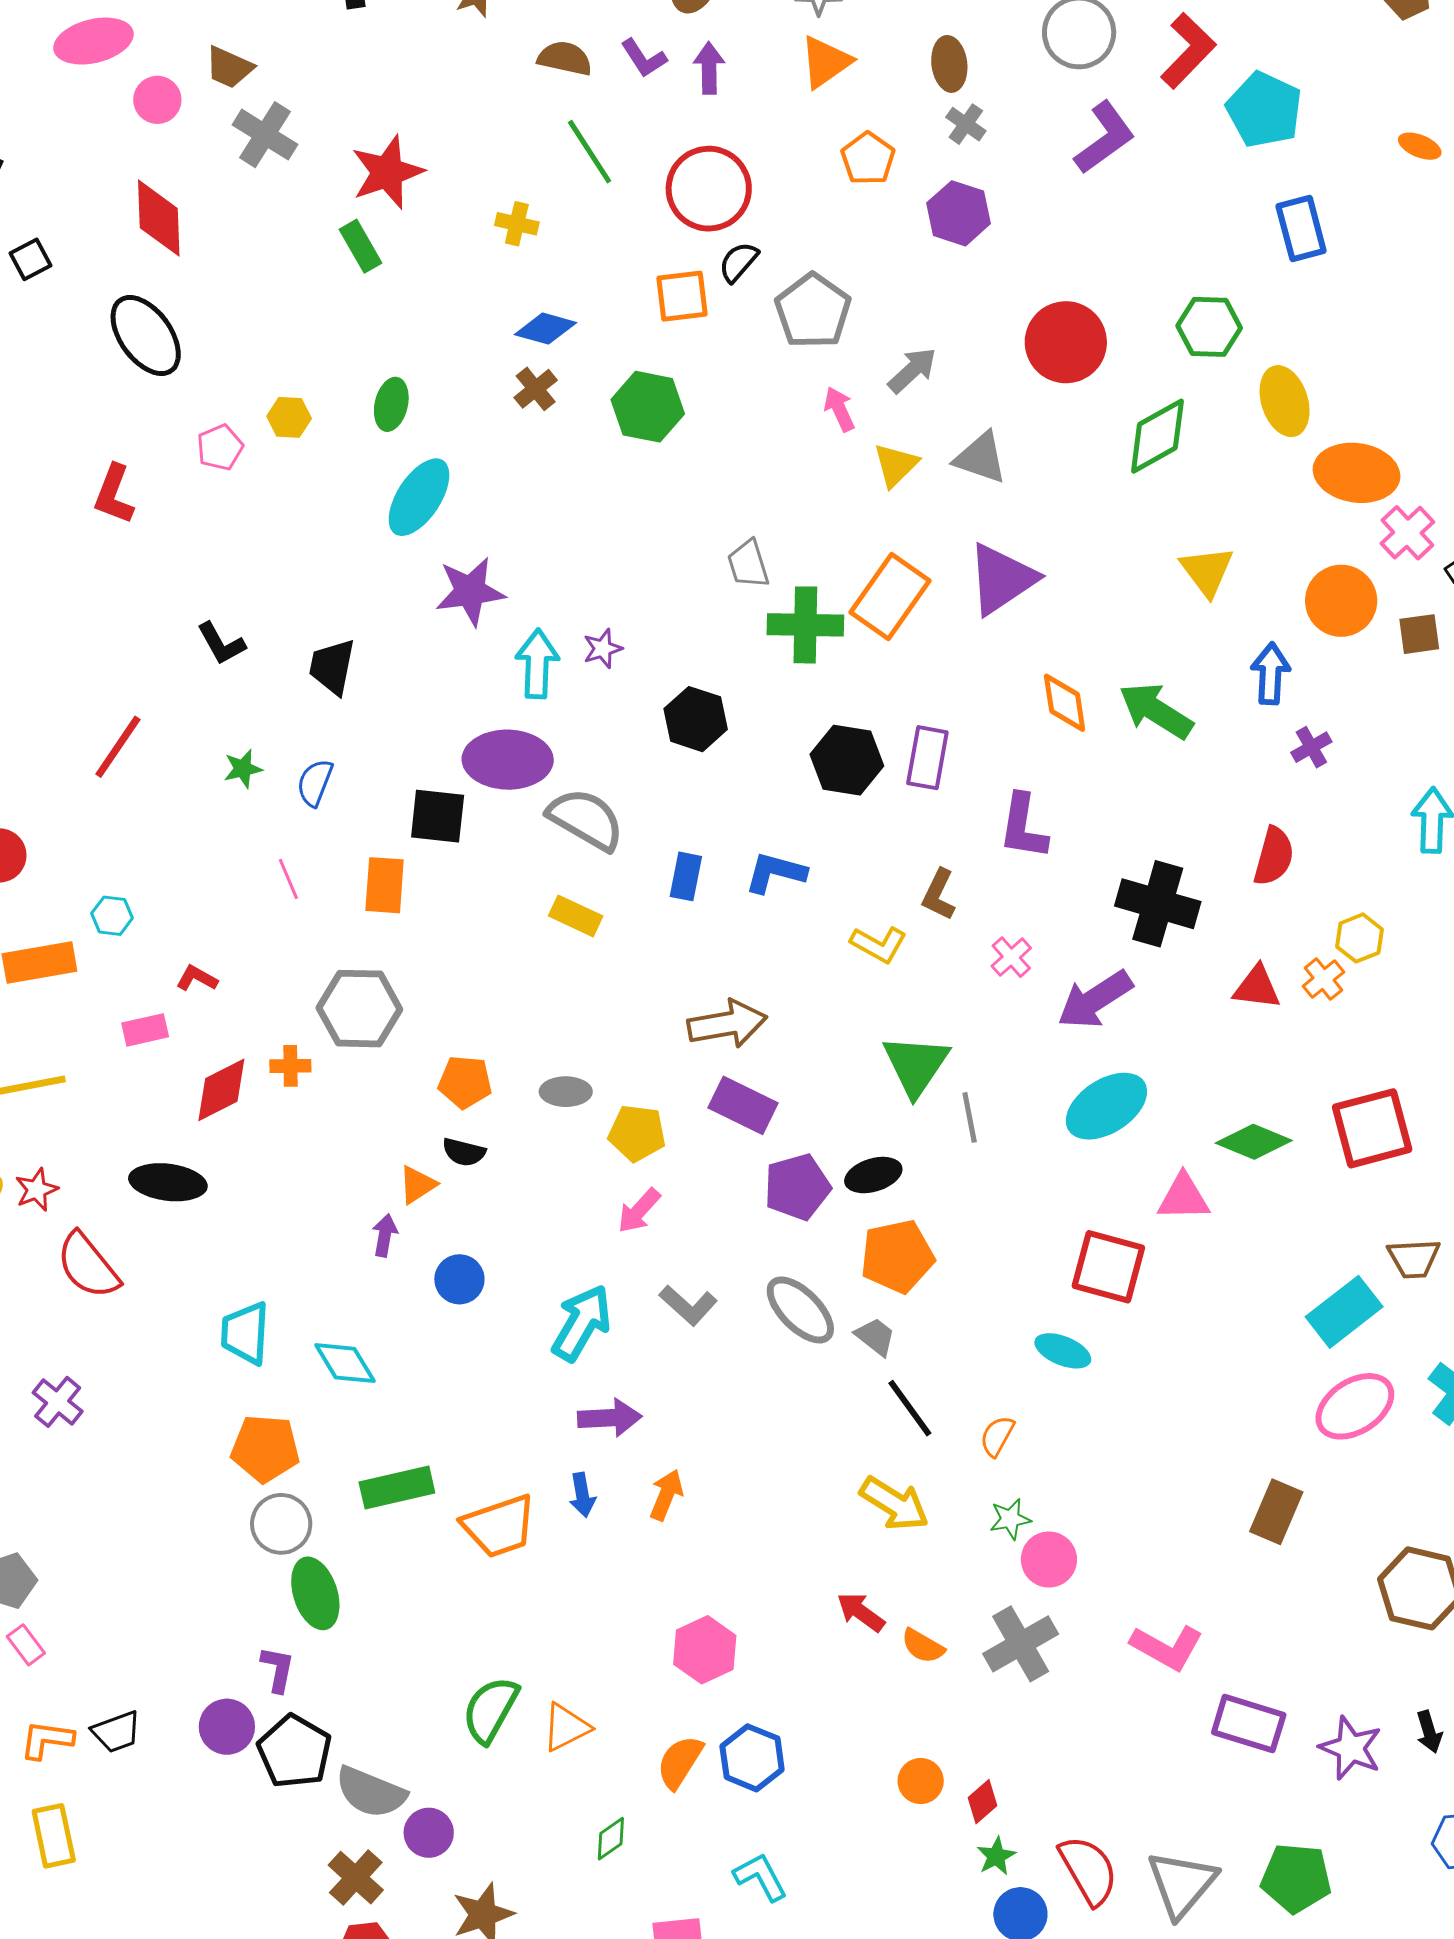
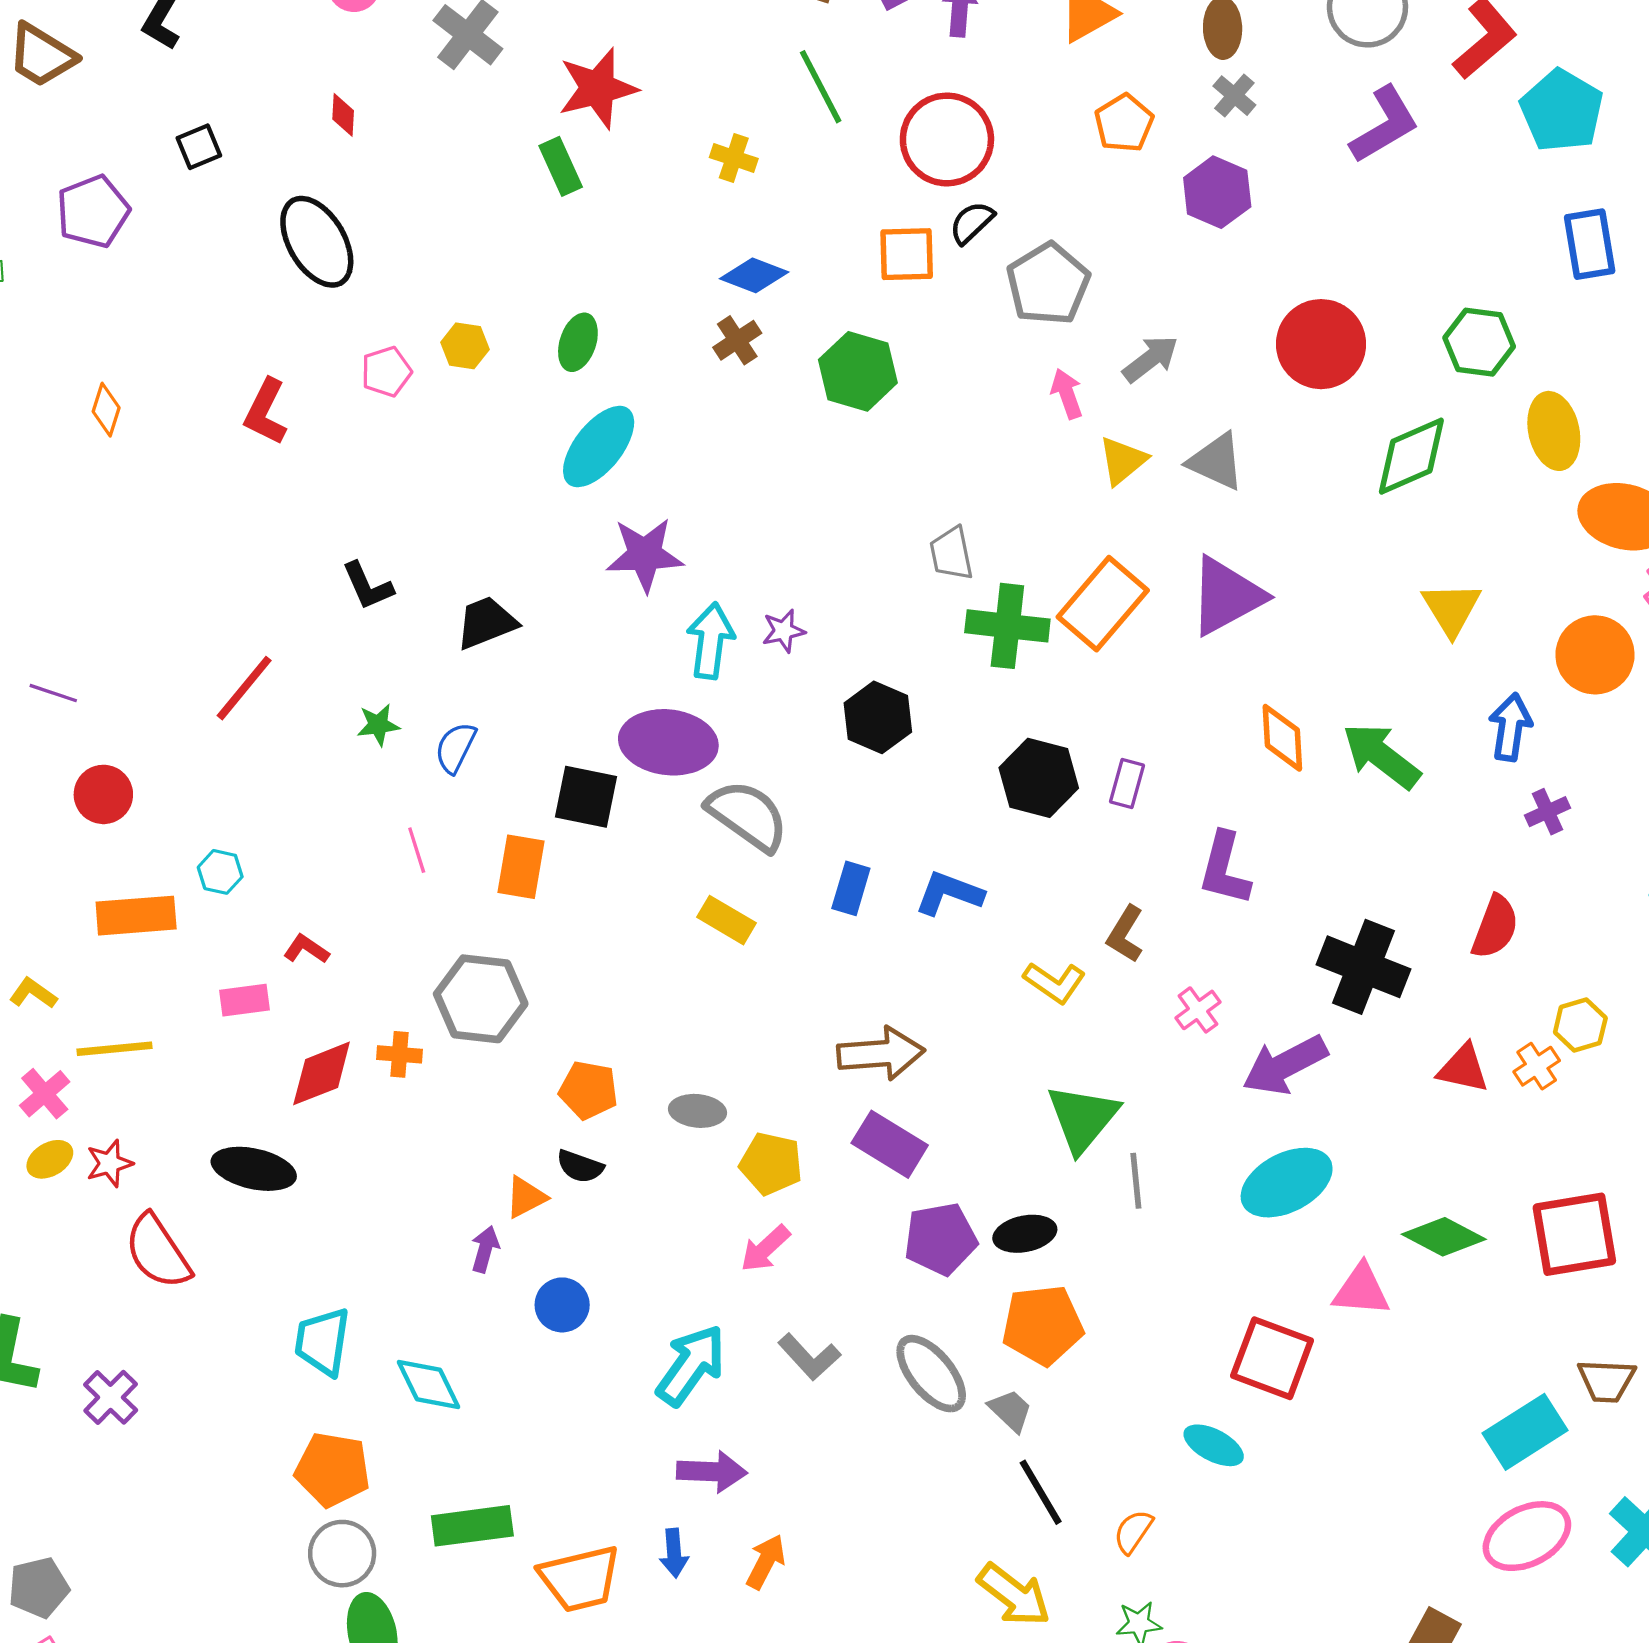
red diamond: (159, 218) -> (343, 115), size x0.5
black trapezoid: (332, 667) -> (486, 623), turned 52
purple rectangle: (927, 758) -> (1127, 783), size x0.7

